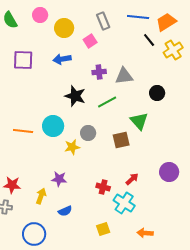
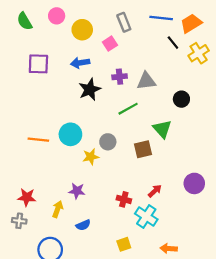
black star: (75, 96) -> (90, 89), moved, turned 30

